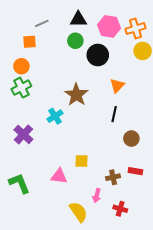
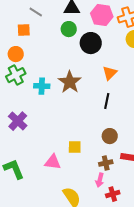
gray line: (42, 23) -> (36, 12), turned 56
cyan cross: (55, 116) -> (42, 86), moved, turned 35
brown circle: (131, 139) -> (110, 136), moved
pink arrow: (97, 196) -> (100, 180), moved
red cross: (120, 209) -> (113, 194), turned -32

